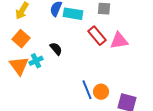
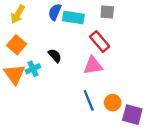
pink triangle: (119, 41) -> (93, 65), moved
orange circle: (101, 92) -> (113, 103), moved

